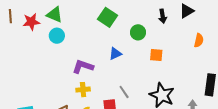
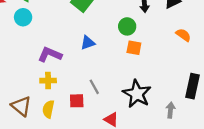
green circle: (138, 32) -> (127, 26), moved
orange semicircle: (199, 40) -> (183, 35), turned -72

